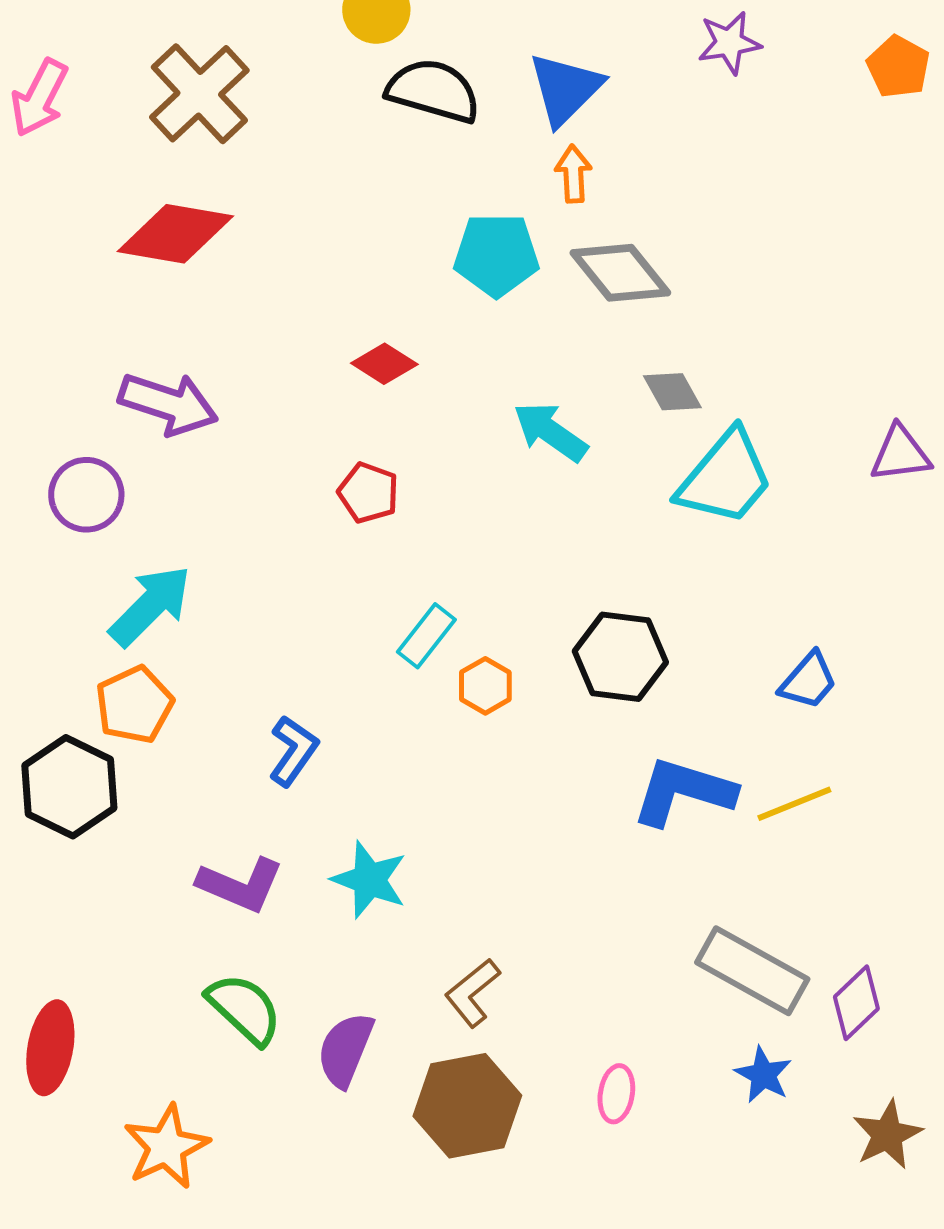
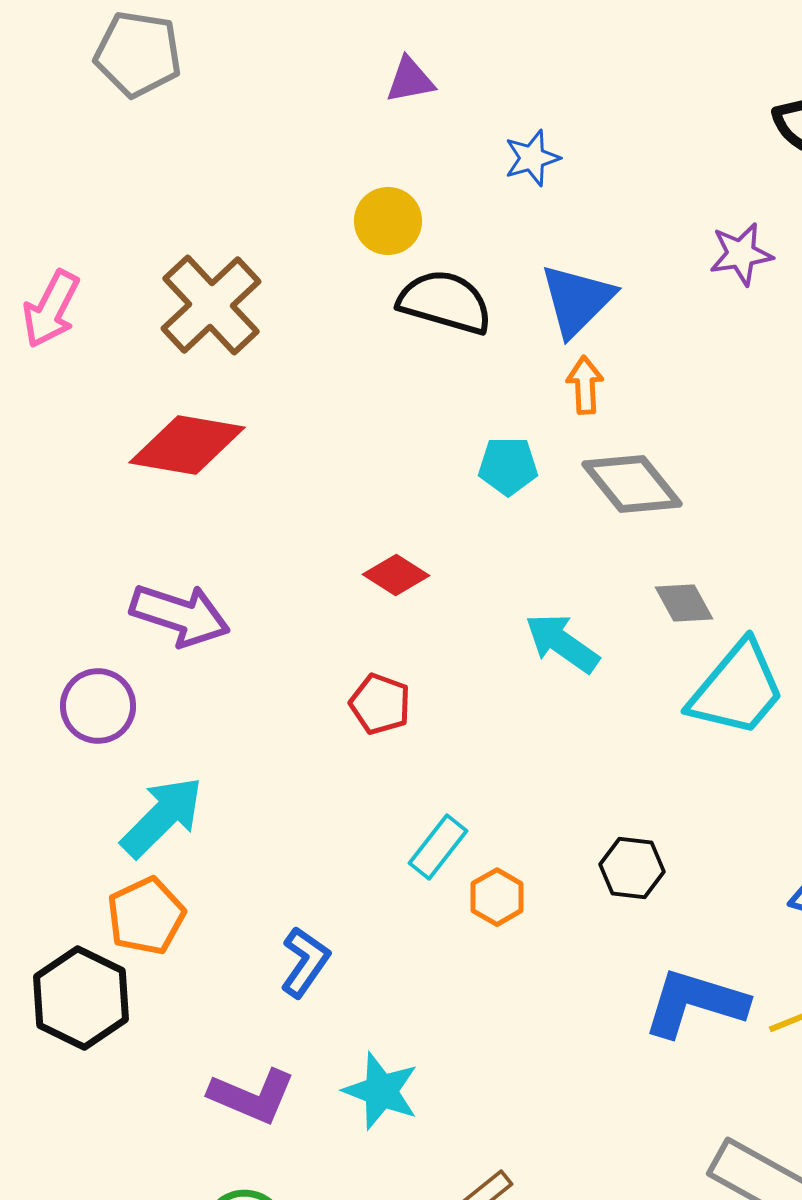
cyan pentagon: (496, 255) -> (508, 466), size x0.7
black hexagon: (620, 657) -> (632, 868), size x0.7

